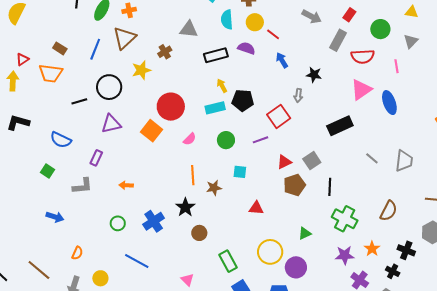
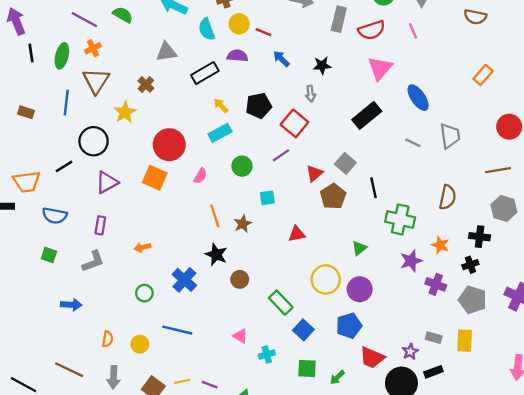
orange trapezoid: (51, 73) -> (27, 182), moved
black pentagon: (243, 100) -> (259, 106), moved
blue ellipse: (389, 103) -> (418, 98), moved
black cross: (393, 271) -> (470, 265), turned -32
yellow circle: (100, 278) -> (140, 344), moved

